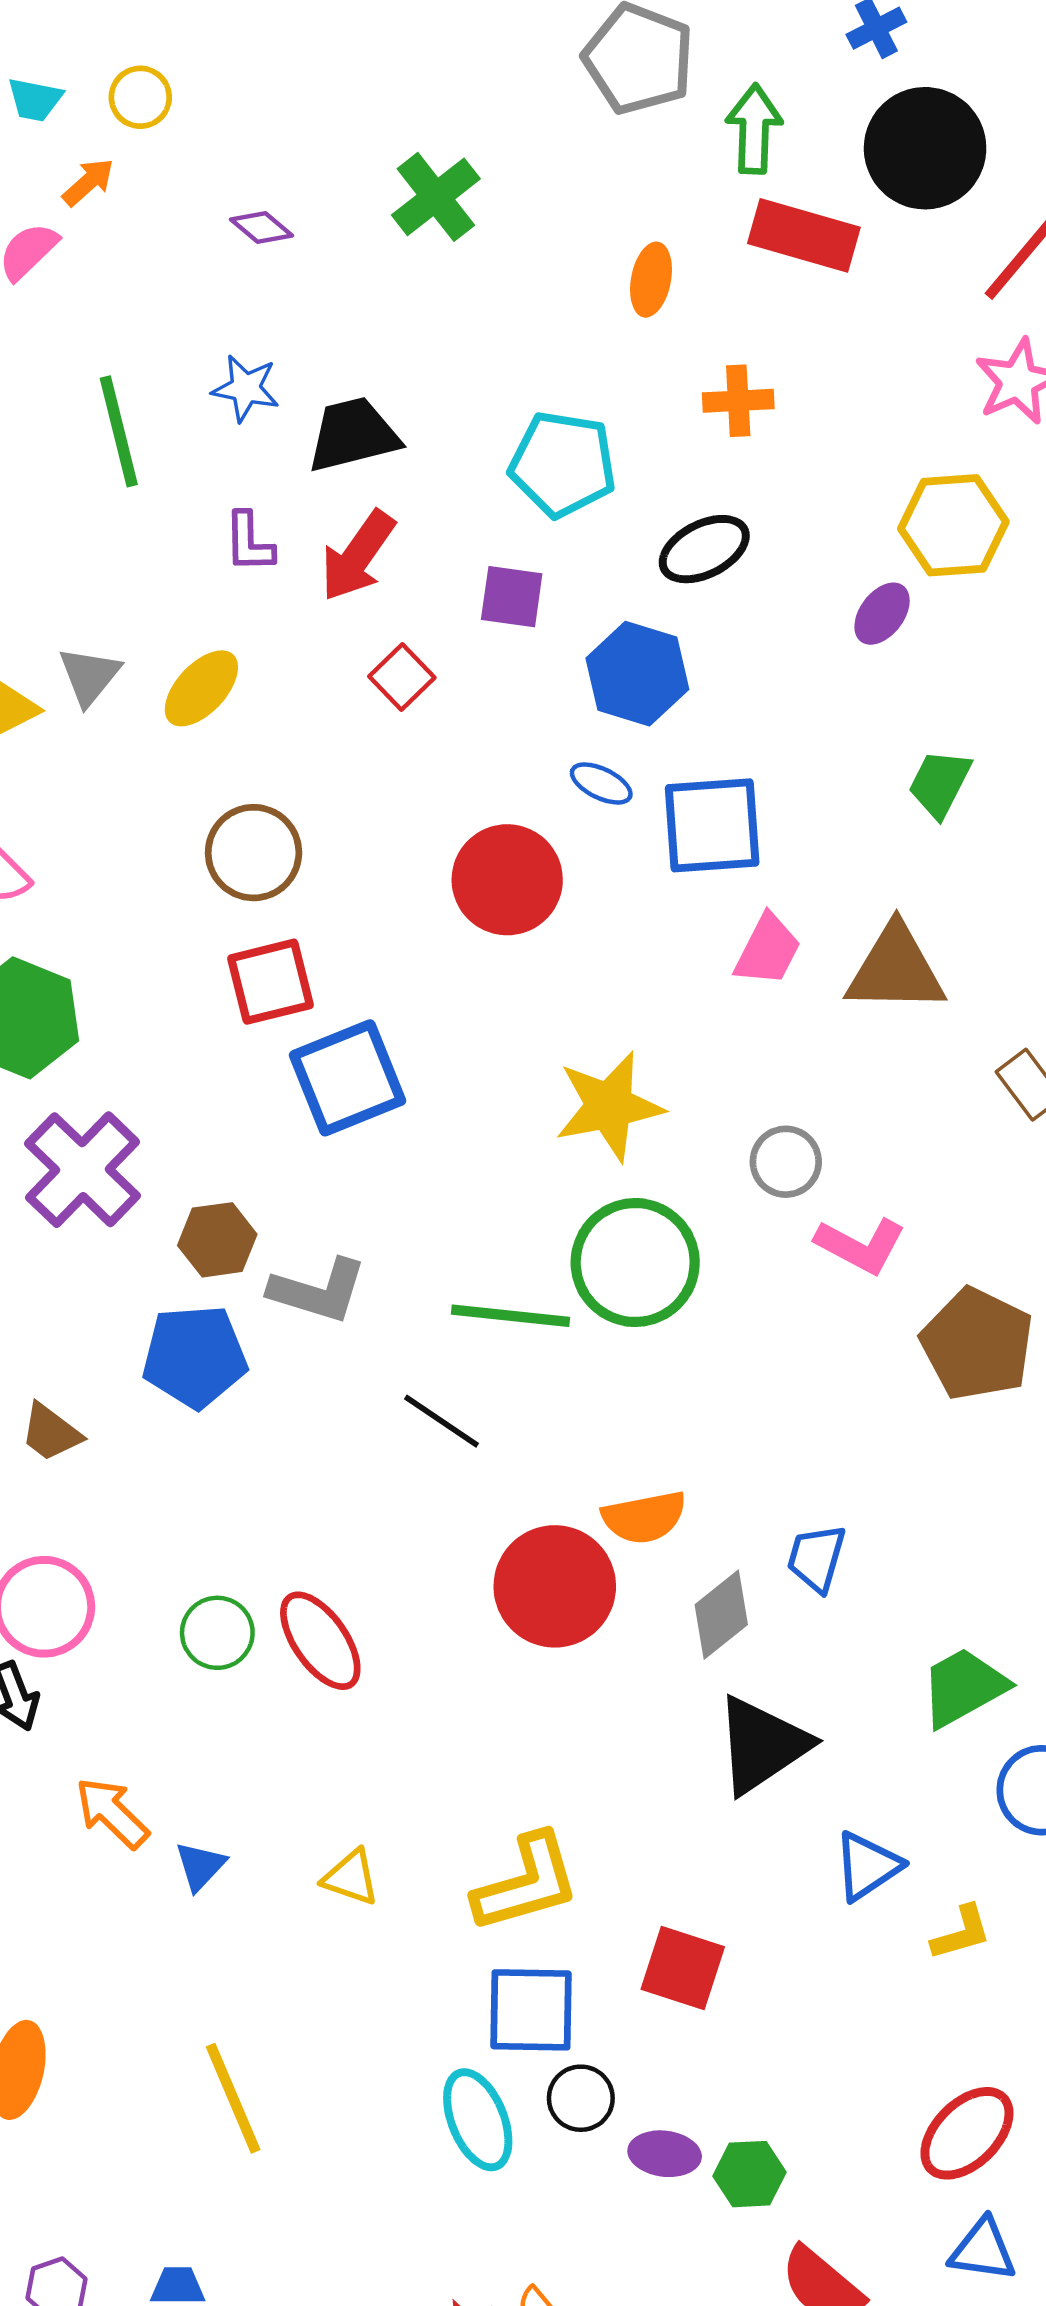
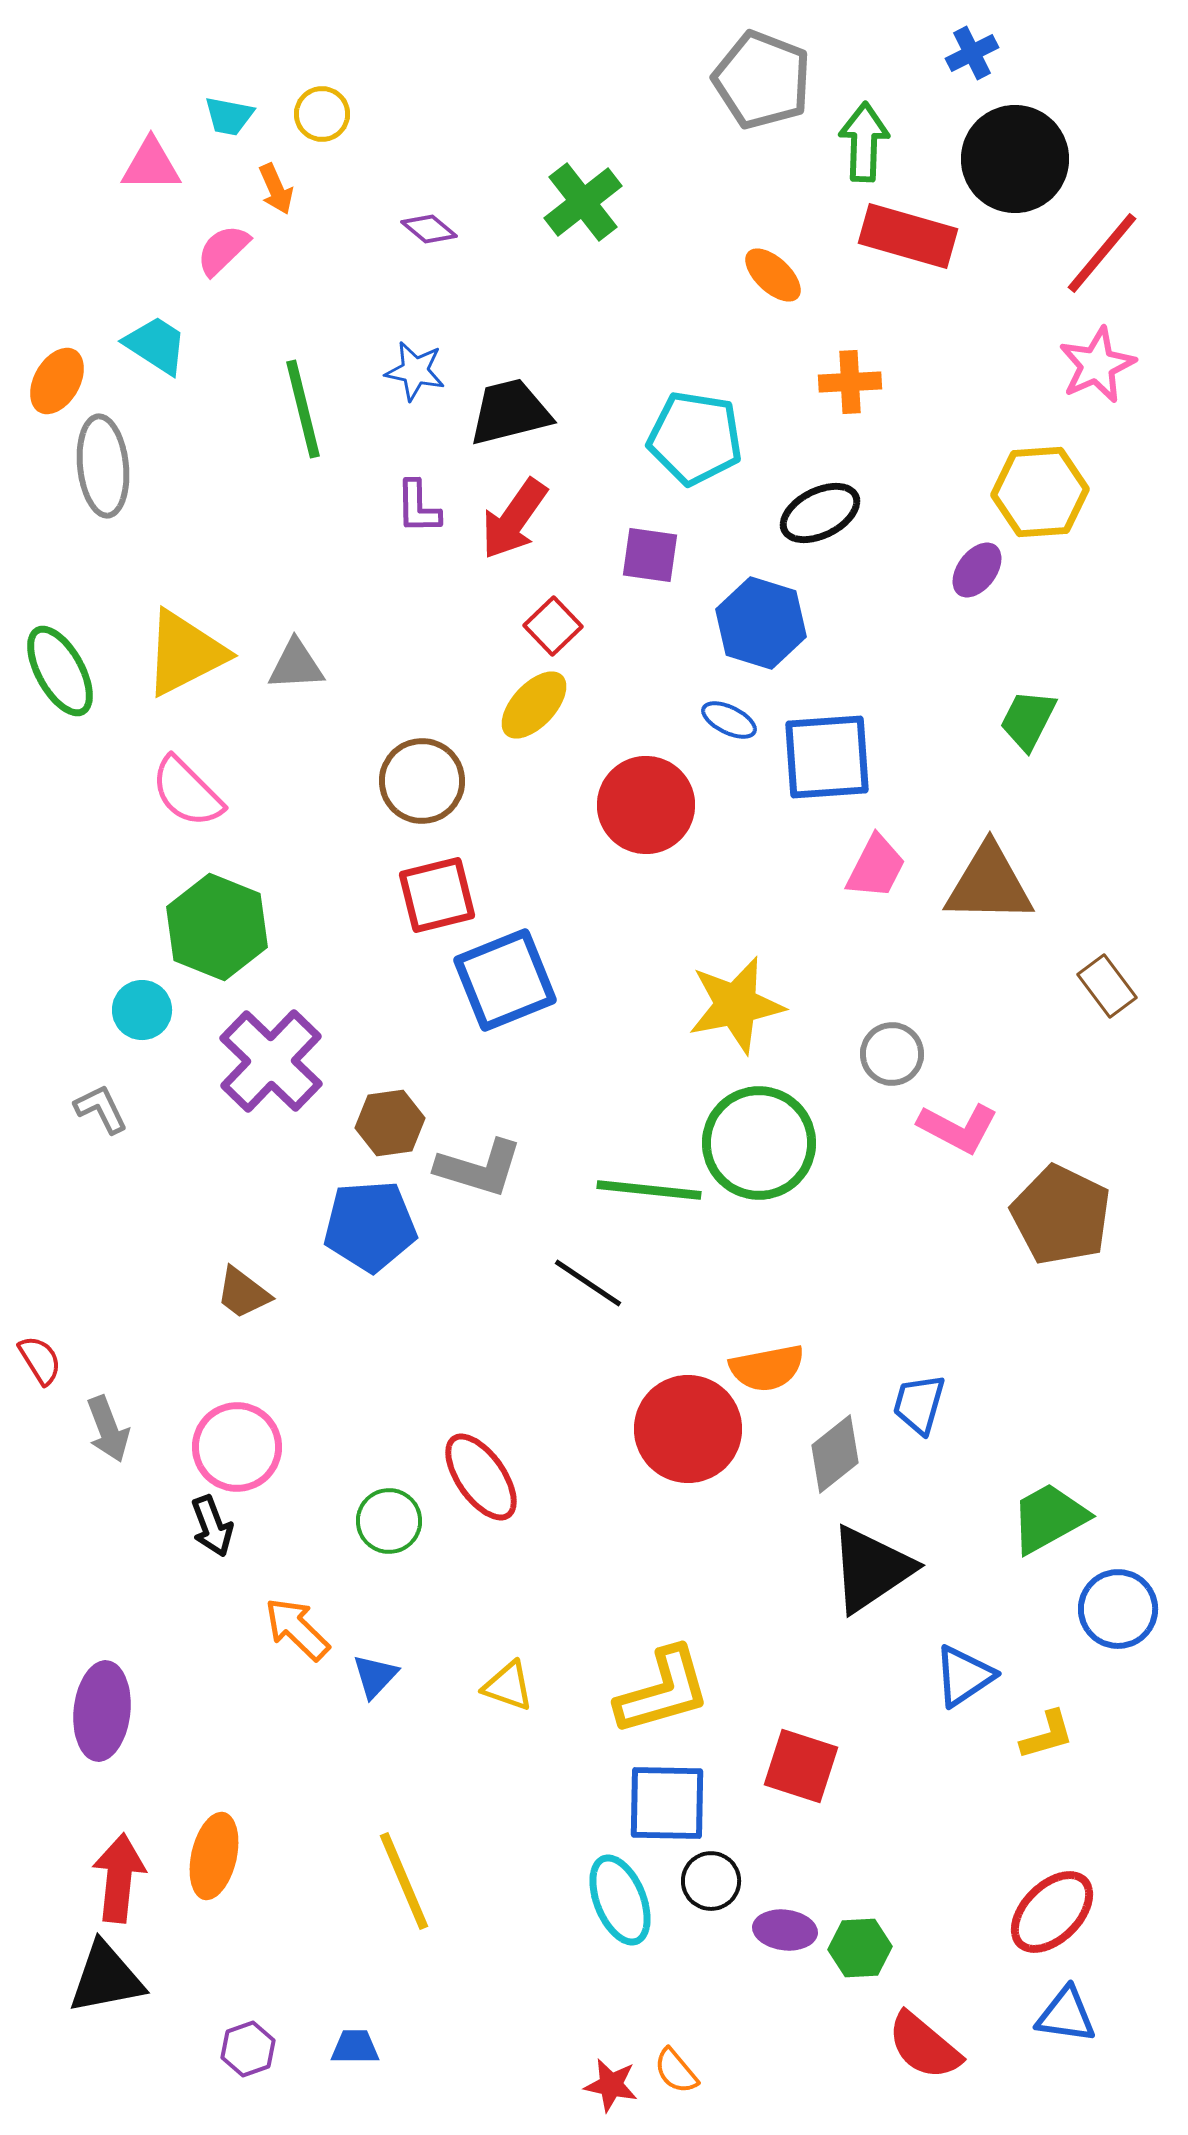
orange arrow: (88, 182) -> (276, 189), turned 108
orange ellipse: (651, 280) -> (773, 275), turned -58
gray triangle: (89, 676) -> (296, 665), moved, turned 48
yellow ellipse: (201, 688) -> (534, 705), moved
green circle: (217, 1633) -> (389, 1521), moved

